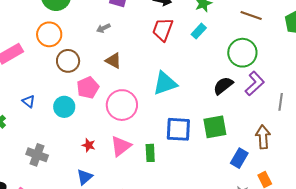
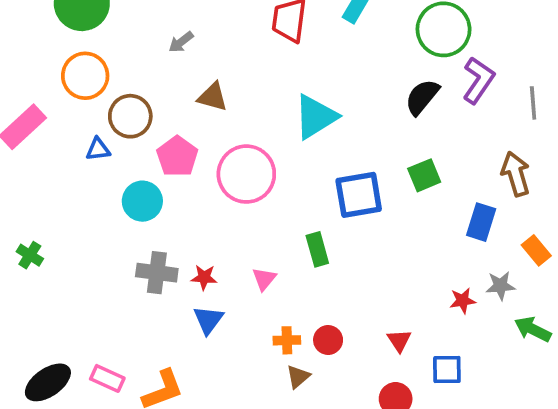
blue triangle: (29, 101) -> (98, 149), moved, turned -32
green square: (215, 127) -> (424, 175), size x0.7
red star: (89, 145) -> (204, 277), moved
pink triangle: (121, 146) -> (264, 279), moved, size x0.6
gray cross: (37, 155) -> (157, 273), moved

